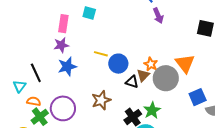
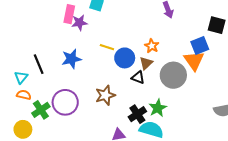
purple star: (61, 45) -> (79, 23), moved
orange star: (151, 64) -> (152, 46), moved
brown triangle: (143, 75) -> (146, 63), moved
blue square: (198, 97) -> (200, 45), moved
orange semicircle: (34, 101) -> (24, 95), moved

